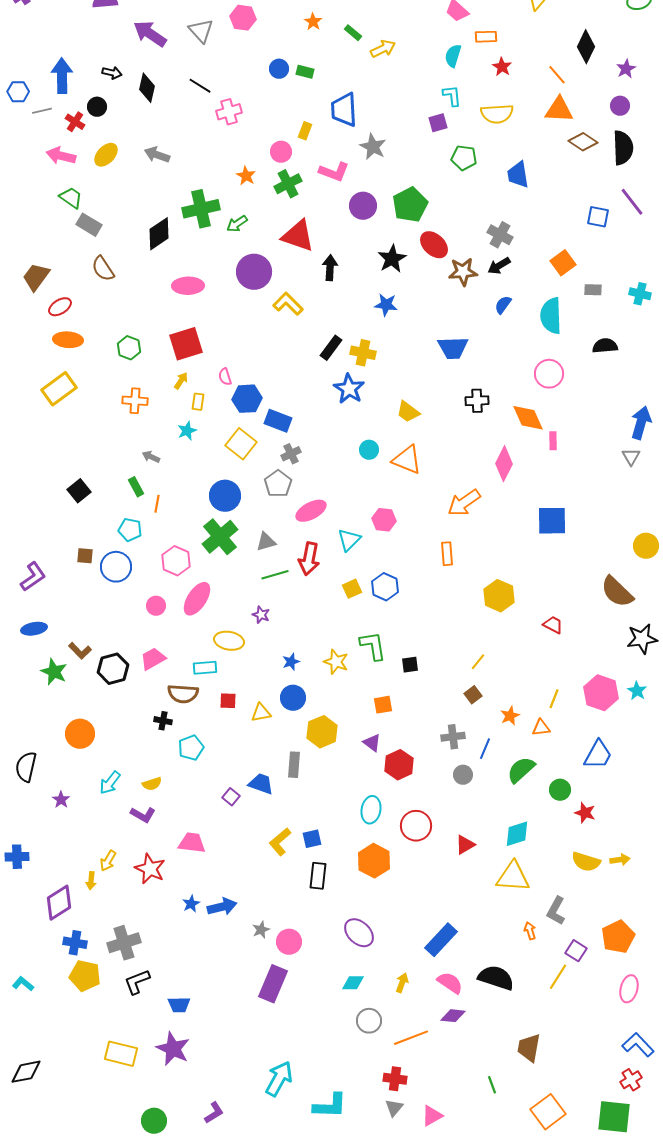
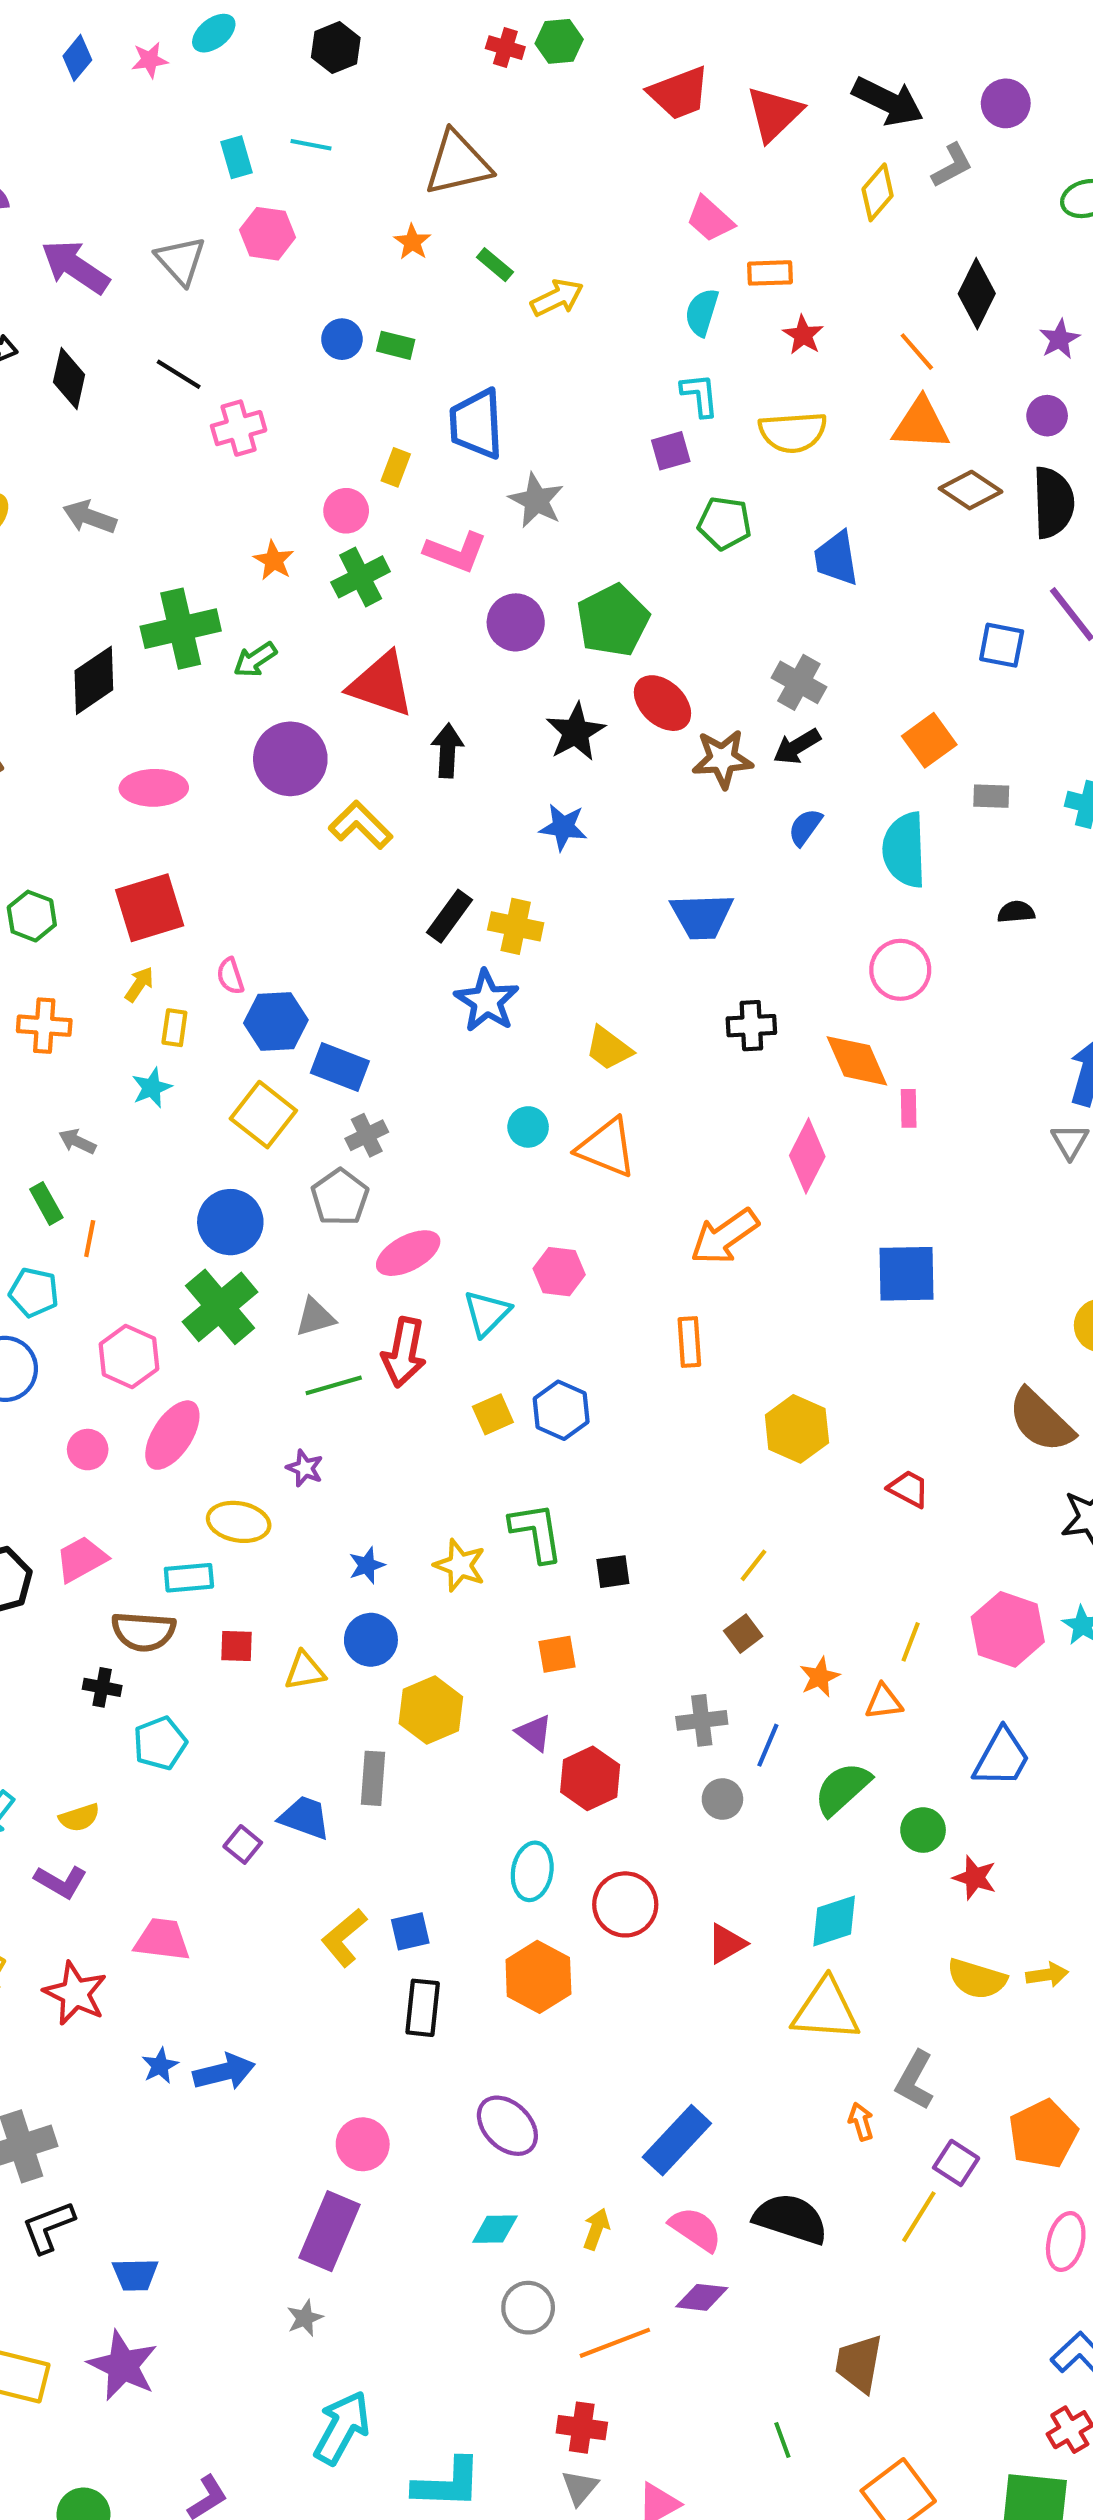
black semicircle: (605, 346) -> (1016, 912), size x0.7
gray star: (261, 930) -> (305, 2318), moved

